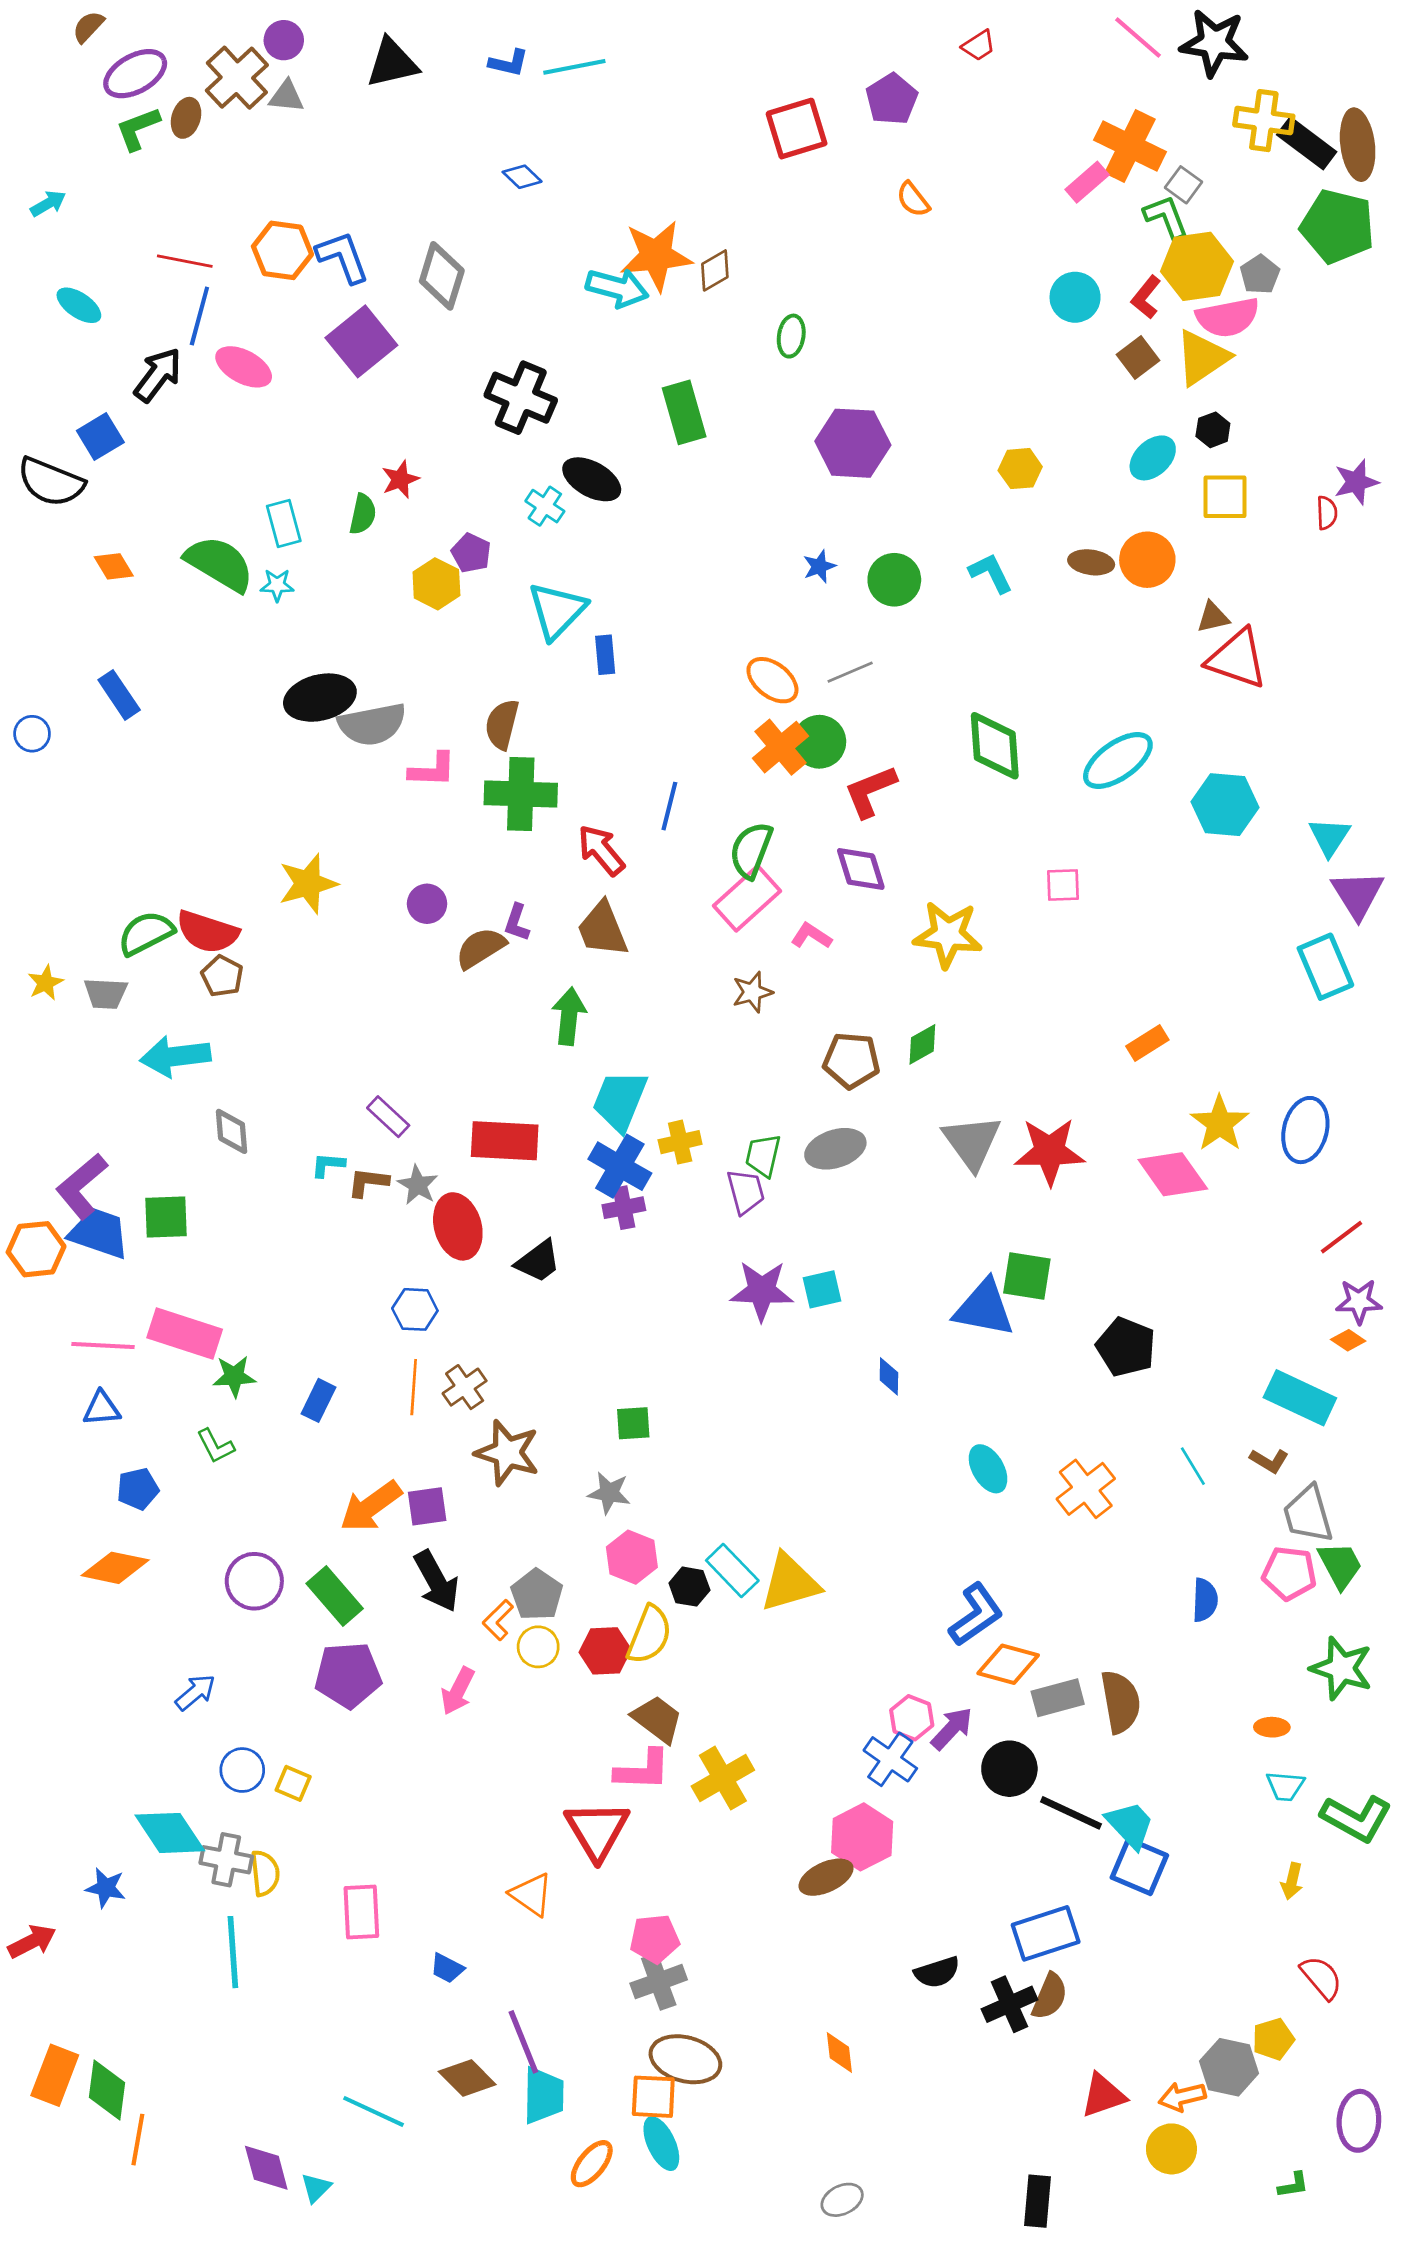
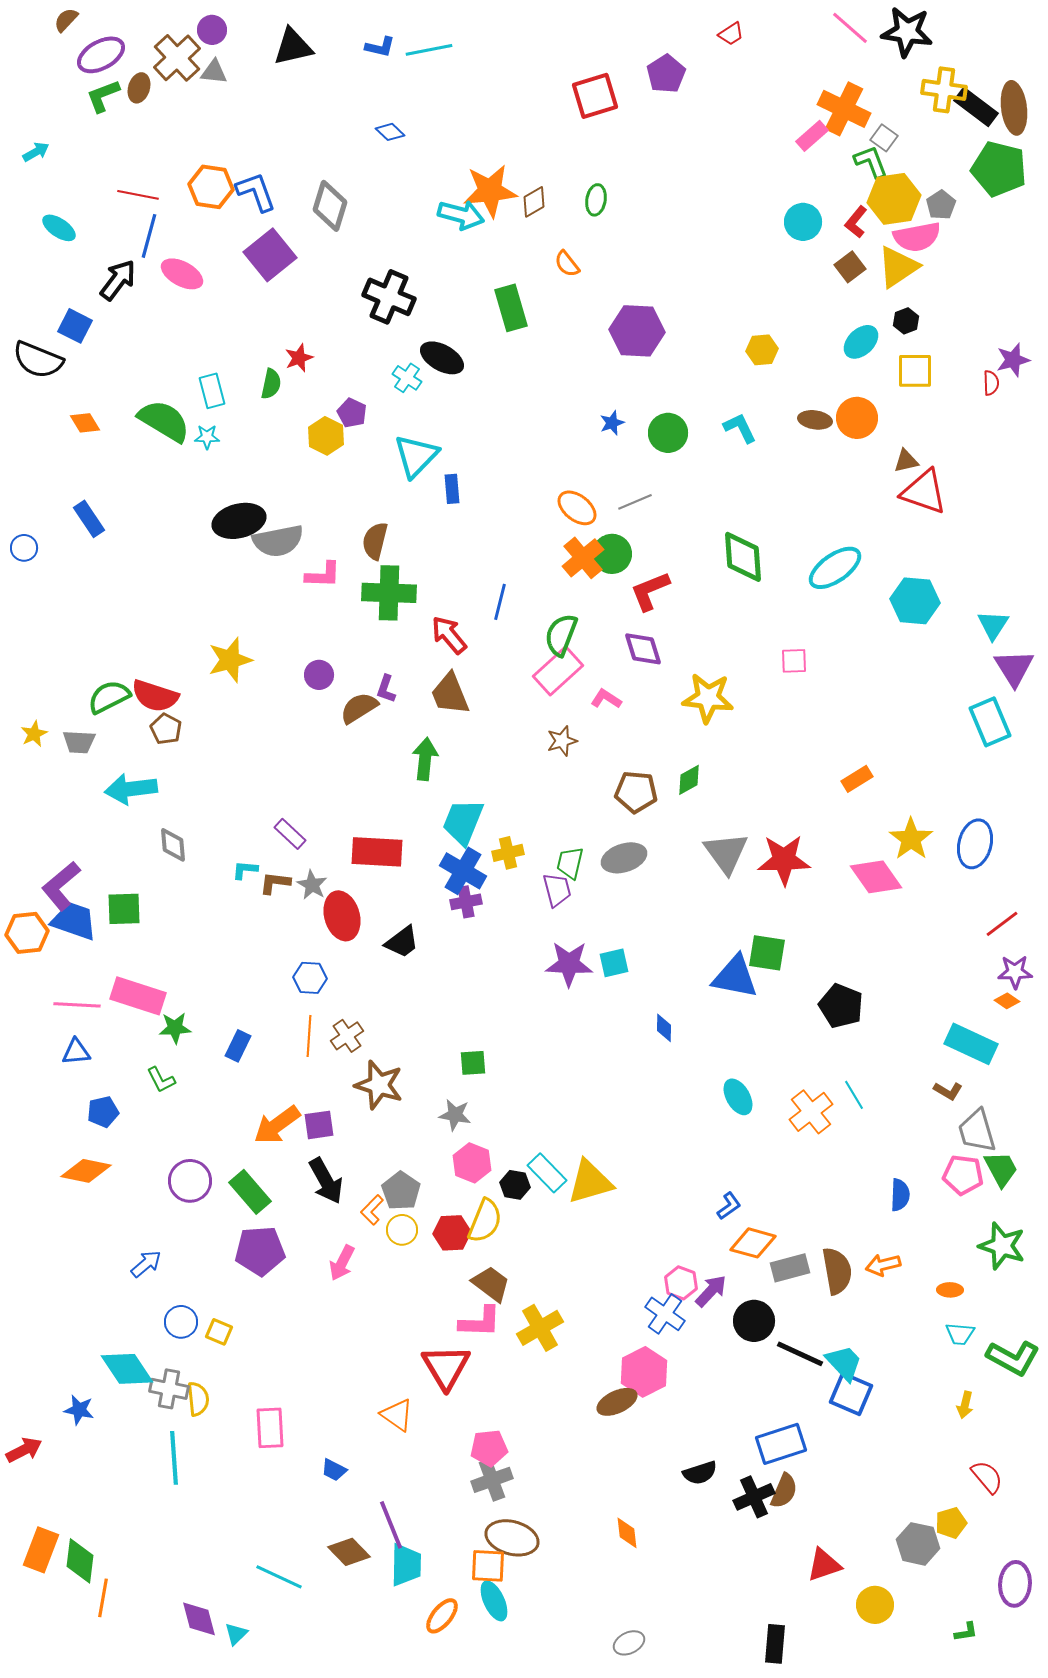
orange semicircle: (913, 199) -> (567, 264), moved
green ellipse: (791, 336) -> (596, 200), moved
blue square: (100, 436) -> (75, 326), turned -32
cyan line: (1193, 1466) -> (854, 1095), moved
blue L-shape: (976, 1615) -> (729, 1206), size x0.6
orange arrow: (1182, 2097) -> (883, 1265), moved

